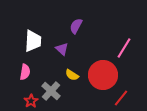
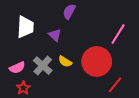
pink semicircle: (25, 72) -> (17, 68), moved, turned 56
gray cross: (51, 91) -> (43, 66), moved

